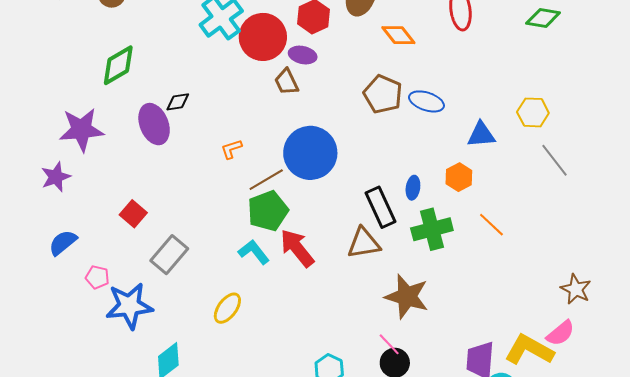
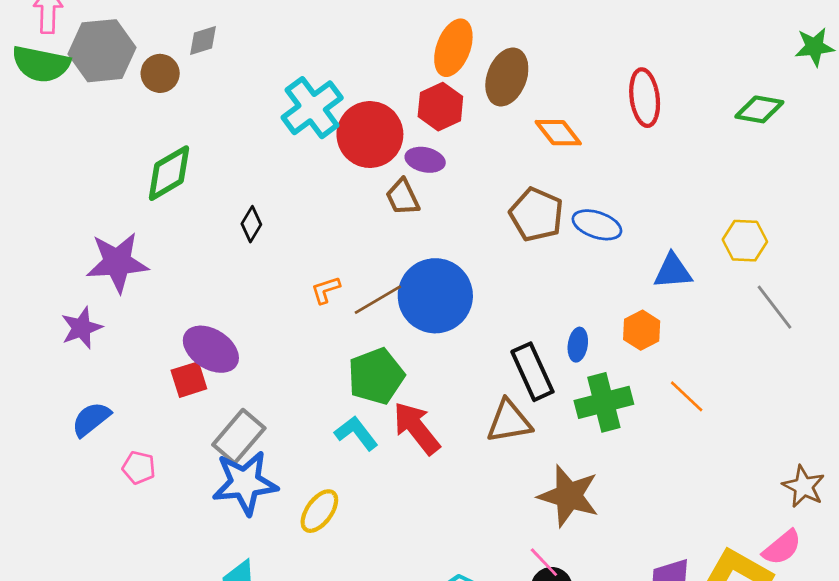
black diamond: (178, 102) -> (251, 224), turned -50
purple ellipse: (154, 124) -> (211, 349), moved, turned -36
brown line: (266, 180) -> (378, 300), moved
red square: (133, 214) -> (189, 380), turned 32
blue star: (129, 306) -> (245, 483), moved

